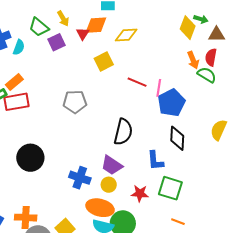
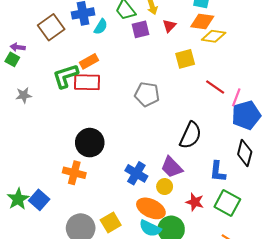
orange diamond: (96, 25) -> (202, 22), moved
orange cross: (26, 218) -> (74, 173), moved

